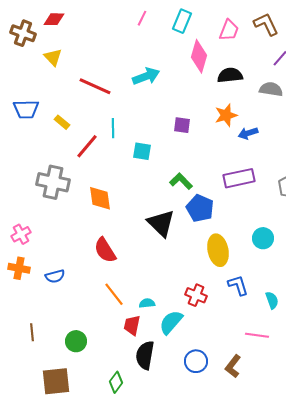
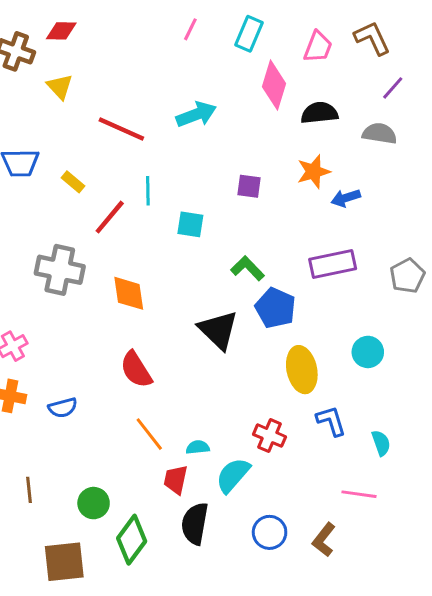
green diamond: (116, 382) -> (132, 540), moved, size x1.5

